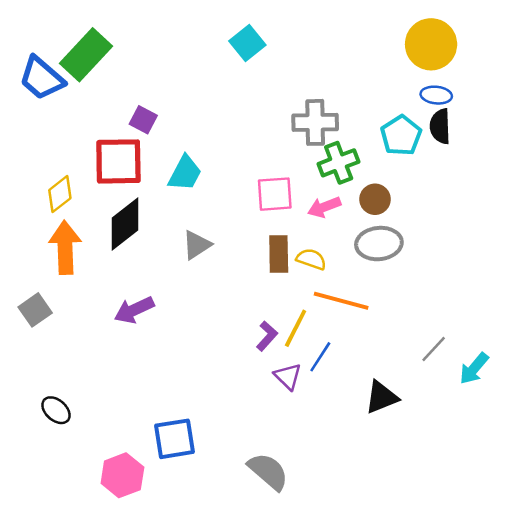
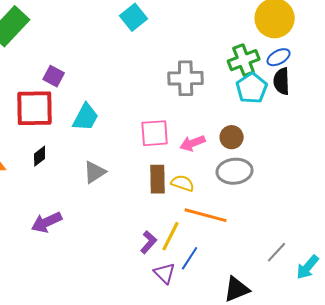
blue ellipse: (436, 95) -> (279, 57), turned -35
green cross: (339, 163) -> (244, 60), moved
black diamond: (125, 224) -> (40, 156), size x0.5

